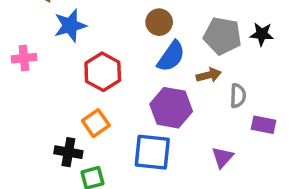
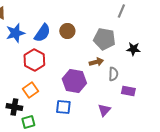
black star: (262, 34) -> (133, 49), moved
blue semicircle: (171, 56) -> (42, 33), moved
blue square: (152, 152) -> (63, 107), size x0.7

